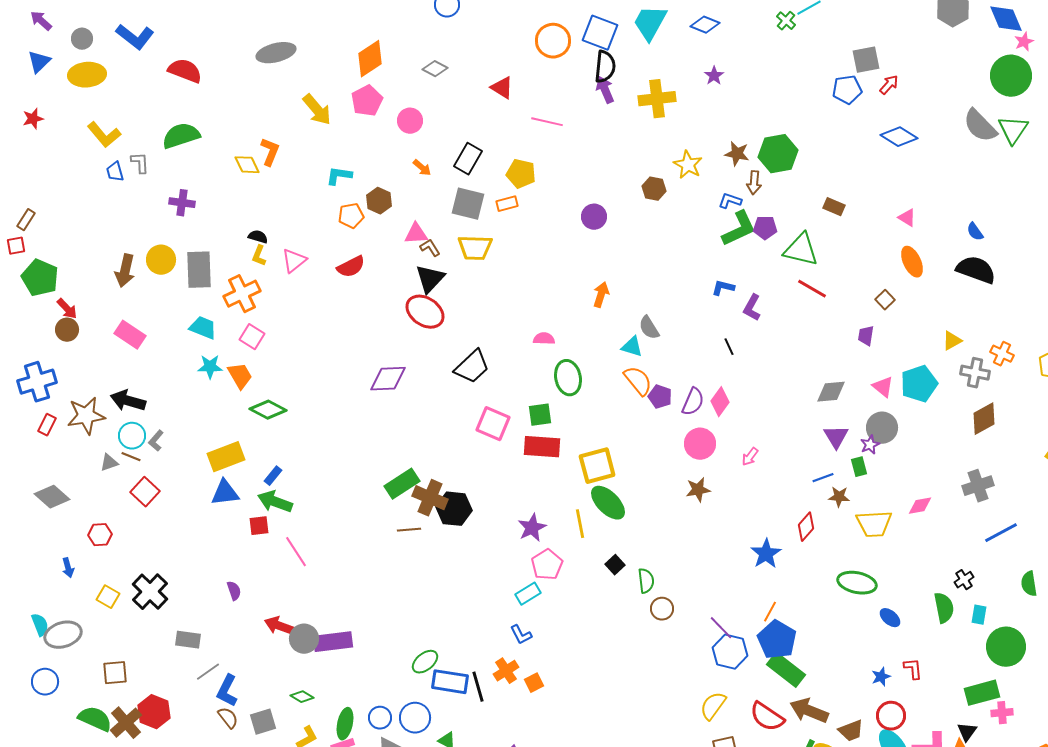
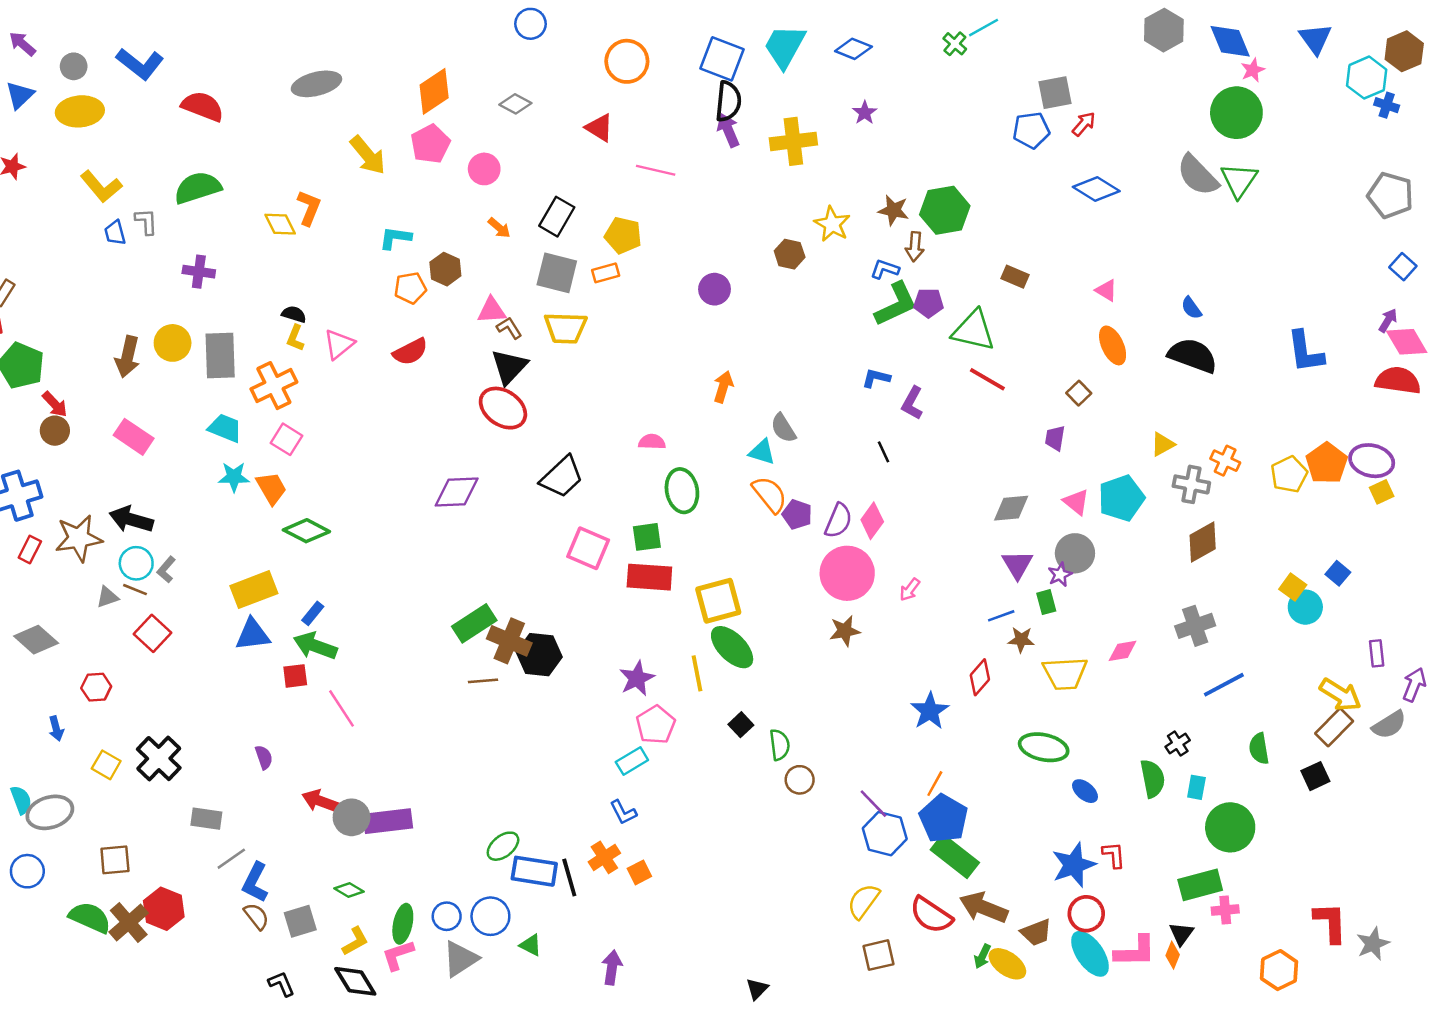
orange circle: (553, 41) -> (627, 61), moved
pink circle: (700, 444) -> (847, 573), size x1.4
blue star: (881, 677) -> (1074, 865), size x1.8

